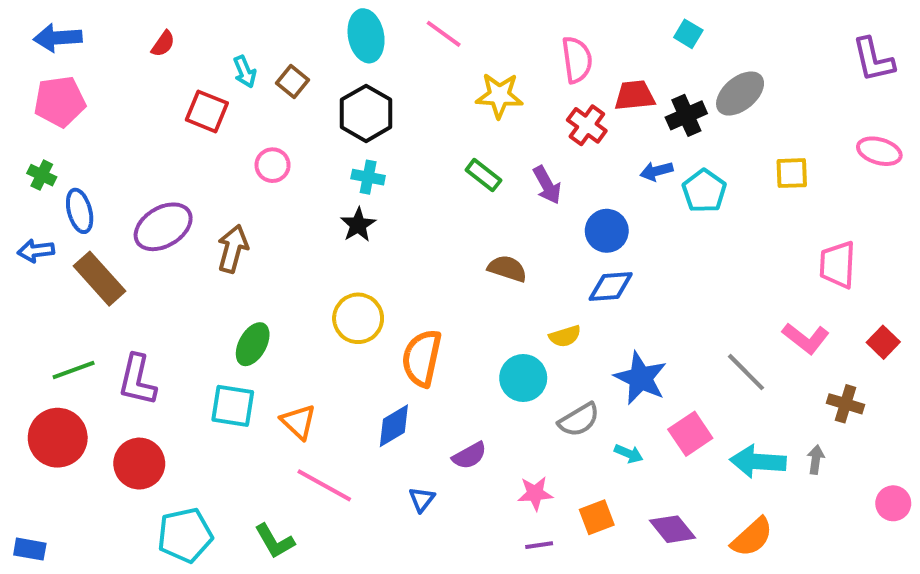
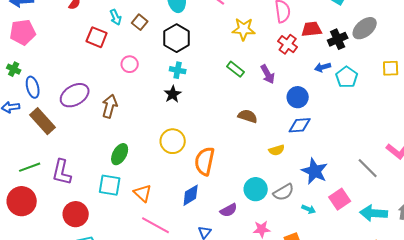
cyan circle: (523, 378) -> (256, 189), moved
red circle: (139, 464) -> (76, 214), moved

